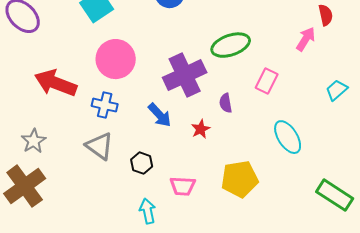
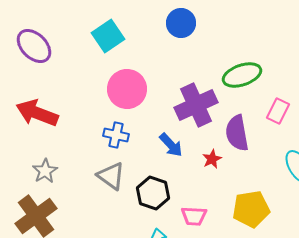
red arrow: (56, 83) -> (37, 113), moved
purple semicircle: (226, 103) -> (237, 133), size x1.8
black hexagon: (142, 163) -> (153, 193), size x1.5

